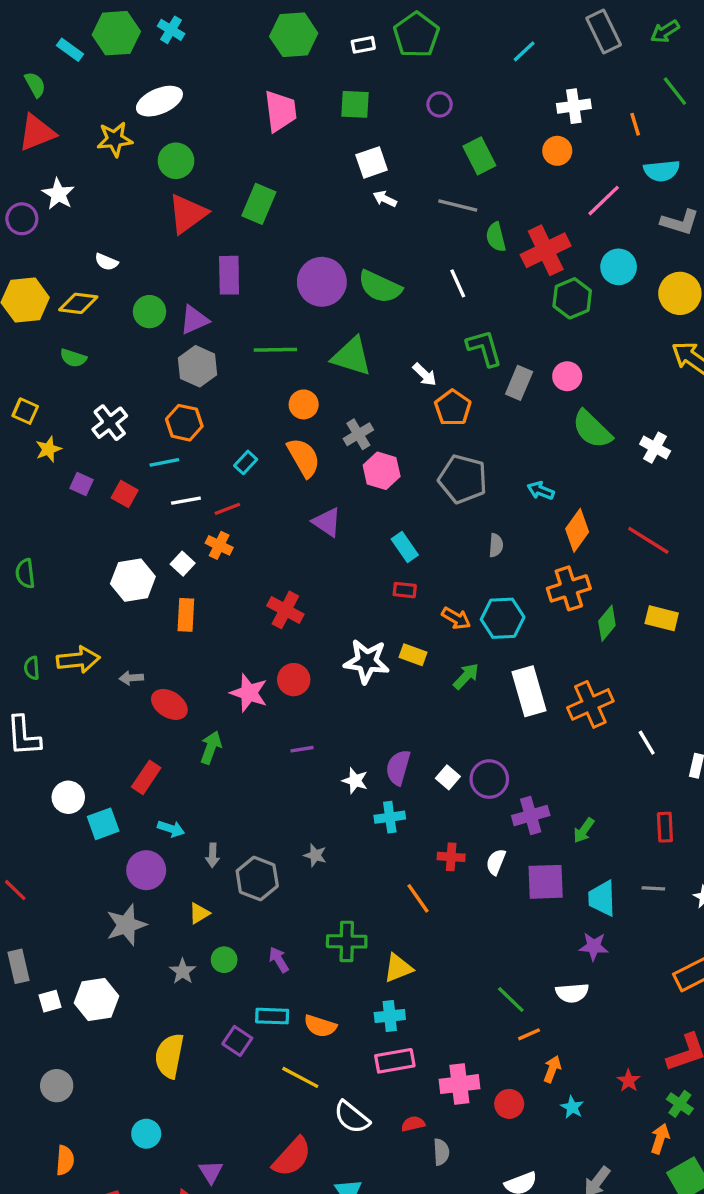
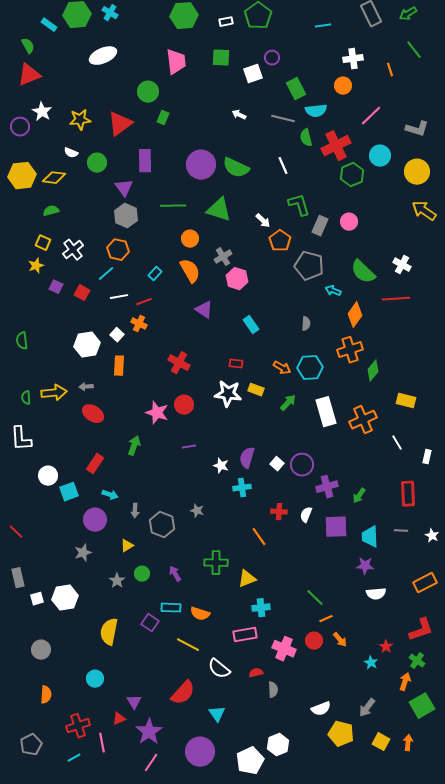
cyan line: (524, 51) -> (323, 26), turned 35
yellow star: (115, 139) -> (80, 120), moved
green circle: (176, 161) -> (148, 92), moved
white square: (372, 162) -> (253, 74), moved
cyan semicircle: (662, 171) -> (316, 111), moved
green rectangle: (259, 204) -> (163, 118), size x0.6
green circle: (149, 312) -> (97, 163), moved
purple triangle: (194, 320) -> (124, 188), turned -42
green semicircle: (73, 358) -> (51, 211), turned 147
yellow square: (25, 411) -> (43, 243), moved
green semicircle: (592, 429) -> (363, 272), moved
cyan line: (164, 462) -> (106, 274), turned -30
gray pentagon: (463, 479) -> (309, 266), moved
red line: (648, 540) -> (396, 299), moved, turned -36
red rectangle: (405, 590) -> (236, 364), moved
yellow rectangle: (662, 618) -> (406, 401), moved
gray arrow: (131, 678) -> (86, 387), moved
red ellipse: (169, 704) -> (93, 414), moved
red rectangle: (665, 827) -> (408, 494), size x1.4
gray star: (126, 925) -> (83, 553), size x0.7
white semicircle: (572, 993) -> (376, 594), moved
cyan cross: (390, 1016) -> (261, 608), moved
orange arrow: (552, 1069) -> (340, 640), turned 119
pink cross: (459, 1084) -> (284, 649), turned 30
red circle: (509, 1104) -> (314, 641), moved
cyan star: (572, 1107) -> (371, 663), moved

